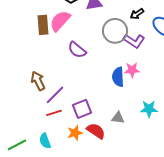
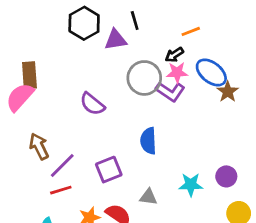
pink semicircle: (60, 21) -> (20, 97), moved
brown rectangle: (43, 25) -> (29, 75), moved
pink star: (132, 70) -> (177, 72), moved
purple square: (82, 109) -> (109, 170), moved

